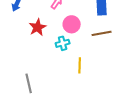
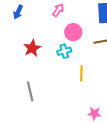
red star: (38, 27) -> (32, 48), moved

